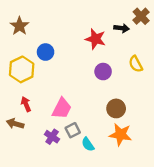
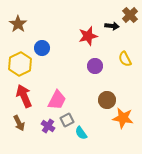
red star: (95, 39) -> (88, 36), turned -30
red arrow: (26, 104) -> (24, 96), size x1.6
brown arrow: (15, 124) -> (19, 123), moved, turned -133
orange star: (120, 135) -> (123, 118), moved

